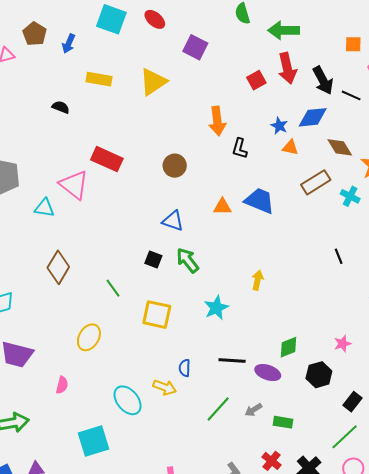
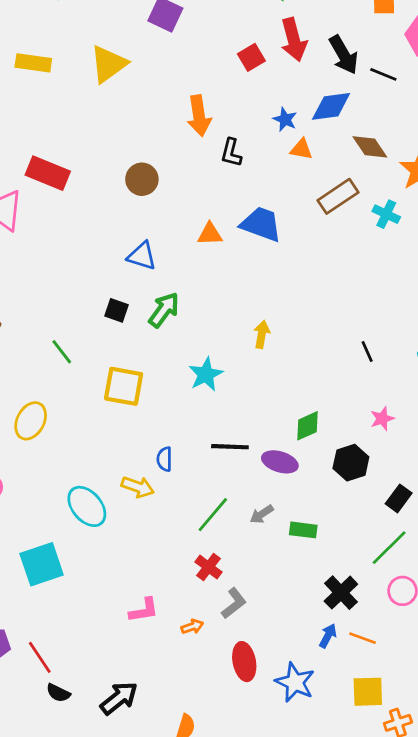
black line: (339, 256) -> (367, 351), moved
green arrow: (188, 260) -> (164, 310), turned 76
red cross: (271, 461) -> (209, 567), moved

